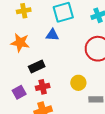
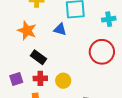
black rectangle: (37, 66) -> (38, 57), turned 49
yellow circle: (78, 83) -> (63, 81), moved

